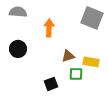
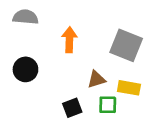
gray square: (92, 18) -> (126, 45), moved
black square: (51, 84) -> (72, 108), moved

